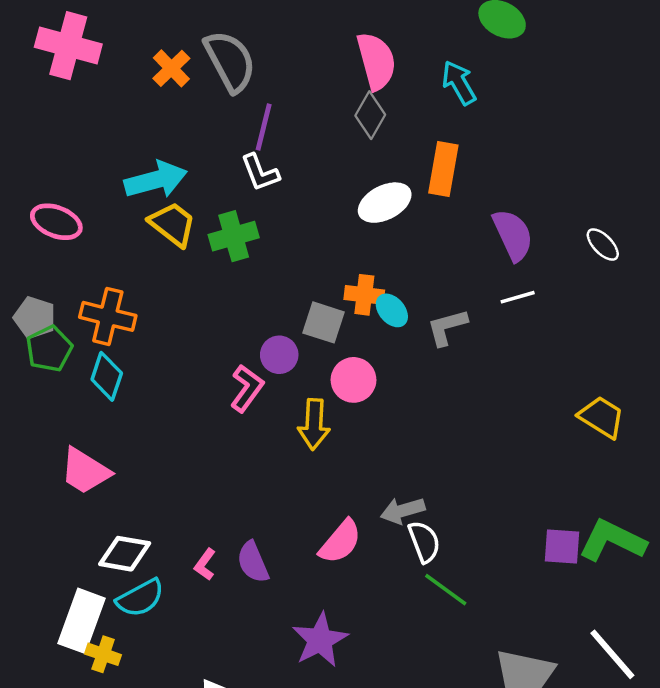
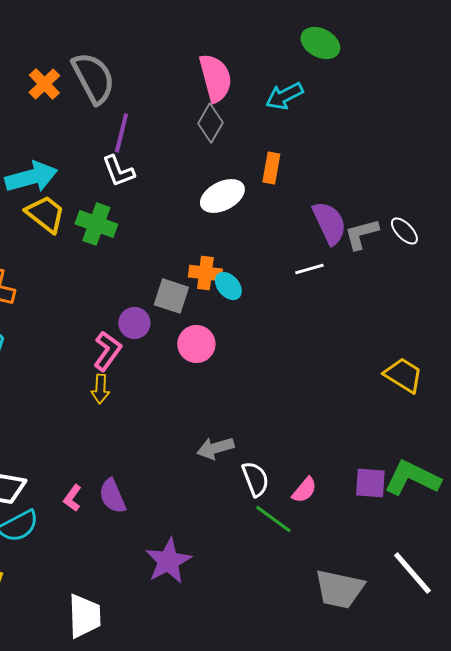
cyan arrow: (459, 83) -> (284, 96), turned -87
orange rectangle: (443, 169) -> (271, 168), size x0.7
green cross: (234, 236) -> (96, 224), turned 36
white line: (518, 297) -> (309, 269), moved
gray L-shape: (447, 327) -> (361, 234), moved
yellow arrow: (314, 424) -> (100, 389), moved, size x0.7
gray arrow: (403, 511) -> (215, 448), moved
pink semicircle: (340, 542) -> (304, 490), moved, size x0.7

